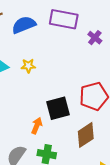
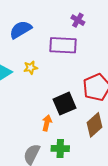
purple rectangle: (64, 19) -> (63, 45), moved
purple cross: (95, 38) -> (78, 20), moved

